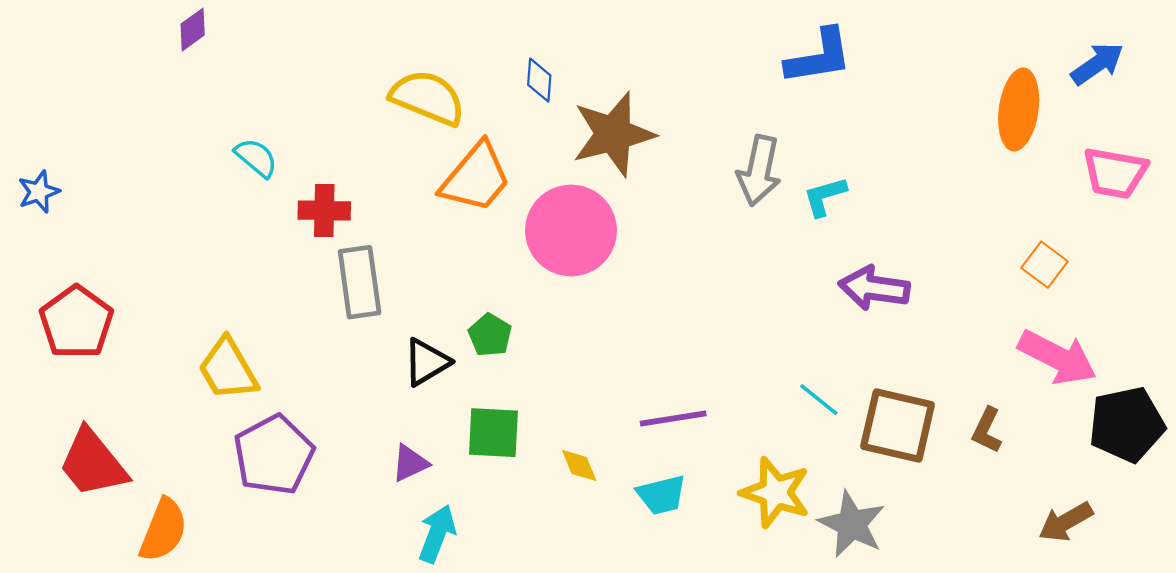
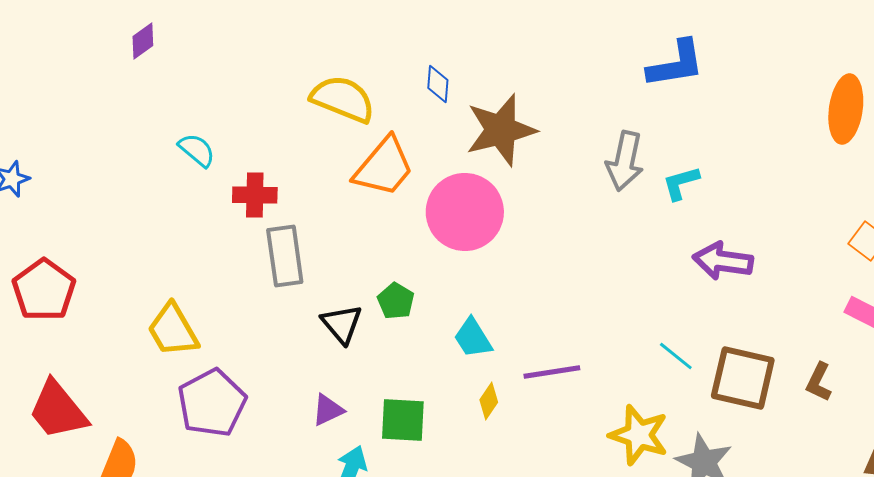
black triangle: (426, 362) -> (342, 324), turned -39
green square: (493, 433) -> (403, 420), moved
yellow diamond: (579, 465) -> (489, 401), moved, turned 57
cyan trapezoid: (661, 495) -> (473, 338), moved, turned 72

